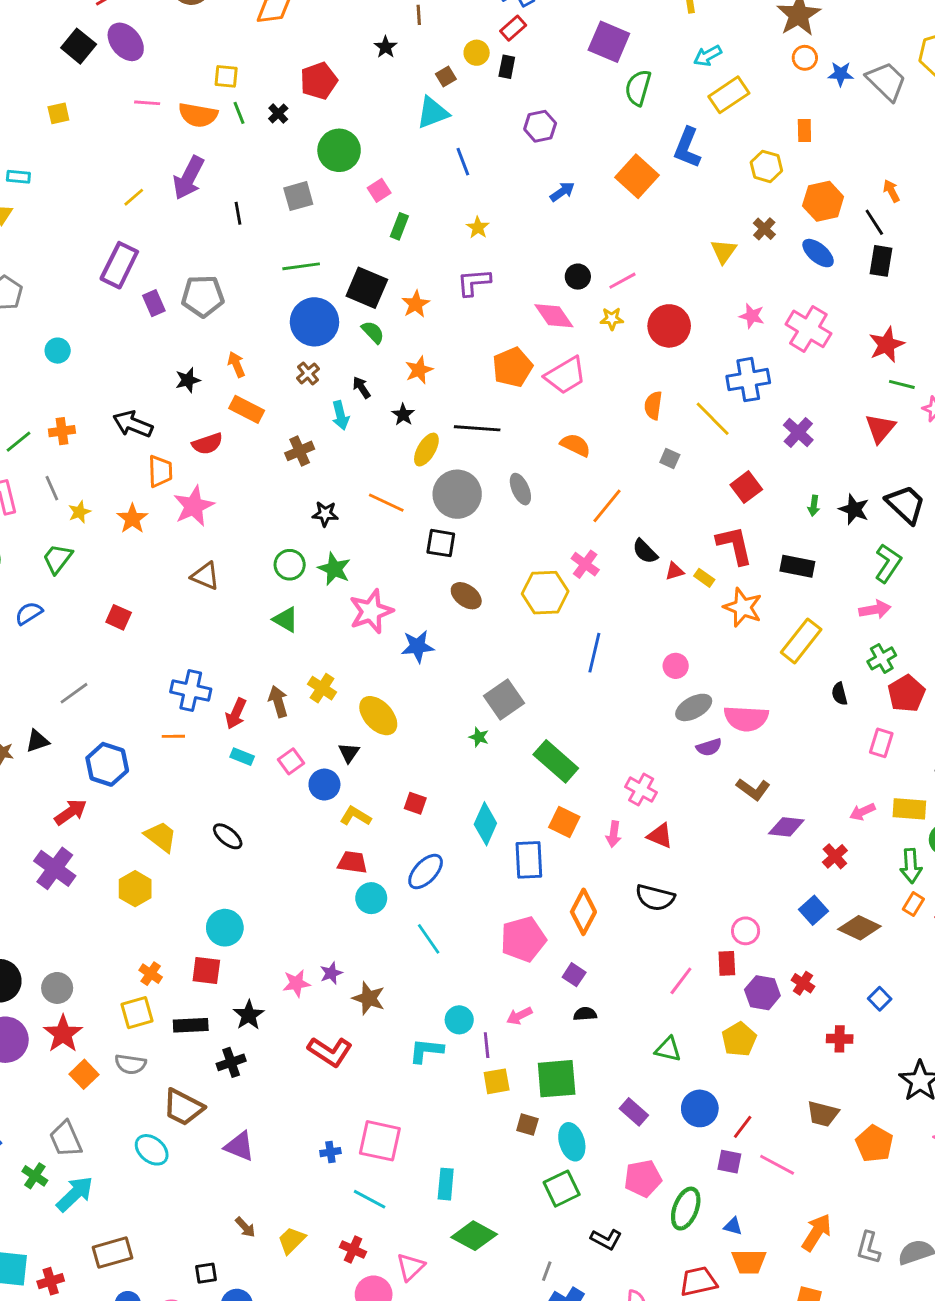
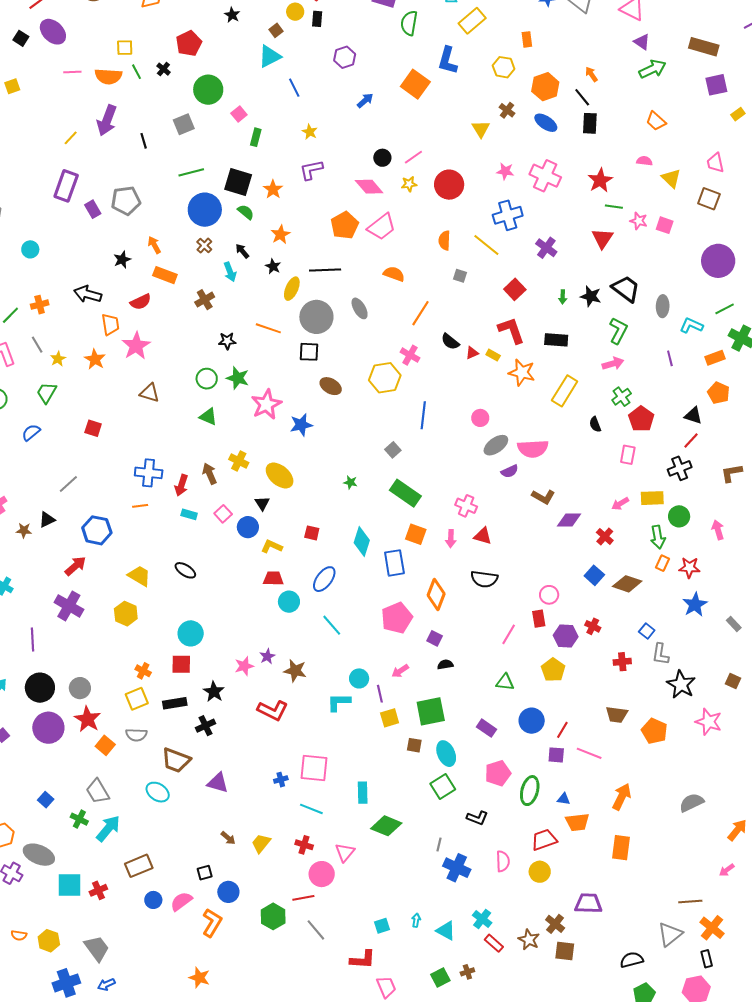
black square: (79, 46) -> (21, 38), size x0.7
gray square: (504, 699) -> (393, 450), moved, size x0.6
gray L-shape: (868, 1248) -> (660, 654), moved

